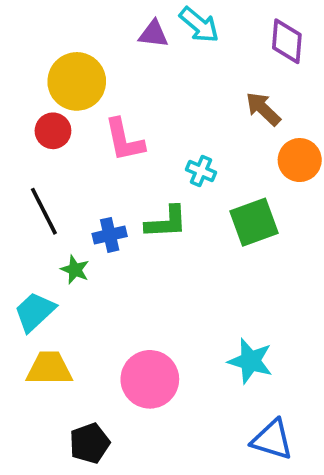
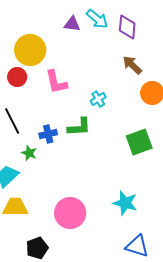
purple diamond: (287, 41) -> (127, 27), moved
cyan cross: (201, 171) -> (98, 99), turned 35
green square: (254, 222) -> (139, 142), moved

